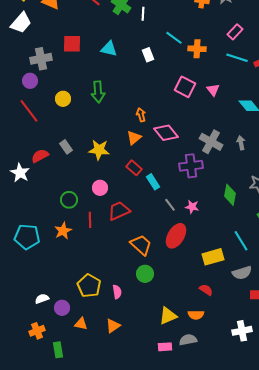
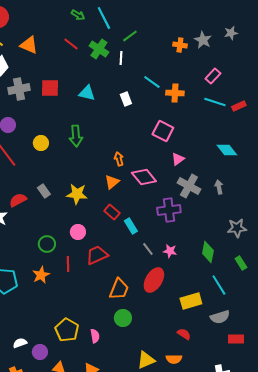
gray cross: (41, 59) -> (19, 89), moved
pink triangle: (213, 90) -> (178, 159), moved, turned 32
green diamond: (230, 195) -> (208, 252), moved
orange trapezoid: (141, 245) -> (119, 289), turned 70

